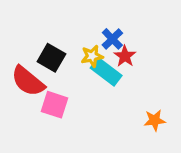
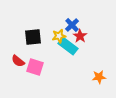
black square: (51, 58) -> (33, 37), turned -36
red semicircle: (28, 81) -> (18, 61), moved, size x0.6

